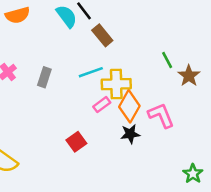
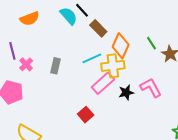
pink rectangle: (102, 105) -> (103, 83), size x1.6
orange diamond: (129, 106) -> (121, 46), moved
black star: (130, 134) -> (126, 93), moved

